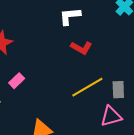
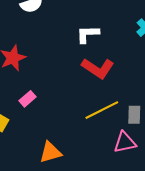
red L-shape: (81, 48) -> (98, 68), size x1.4

